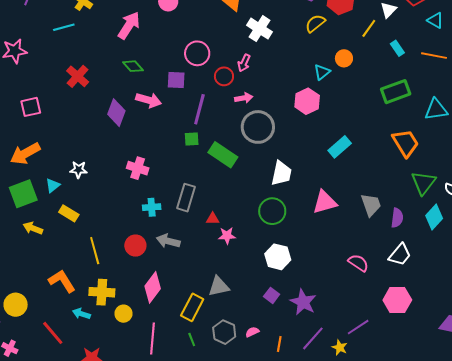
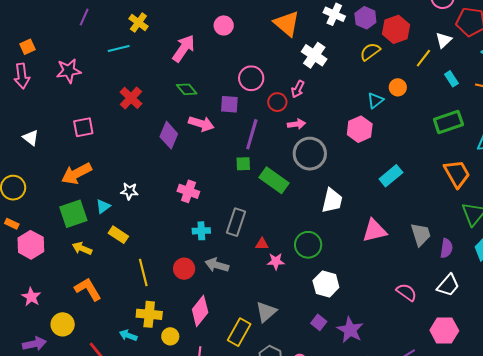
green circle: (272, 211) -> (308, 245), moved
orange L-shape: (62, 281) -> (88, 289), moved
gray triangle: (219, 286) -> (266, 312), turned -30

